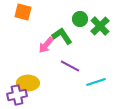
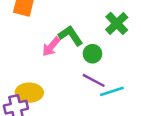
green circle: (80, 19) -> (92, 54), moved
purple line: (70, 66) -> (94, 80), moved

